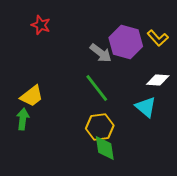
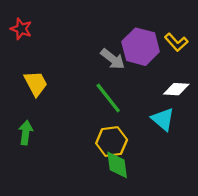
red star: (41, 25) -> (21, 29), moved
yellow trapezoid: (32, 96) -> (36, 83), moved, turned -80

